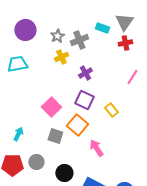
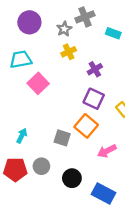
cyan rectangle: (102, 28) -> (113, 33), moved
gray cross: (79, 40) -> (85, 17), moved
pink square: (51, 107) -> (38, 83), moved
pink arrow: (96, 148) -> (107, 151), turned -84

